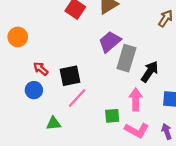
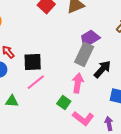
purple trapezoid: (110, 42) -> (90, 39), moved
pink arrow: (136, 99) -> (78, 83), moved
green square: (112, 116) -> (64, 102), turned 32

